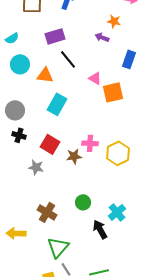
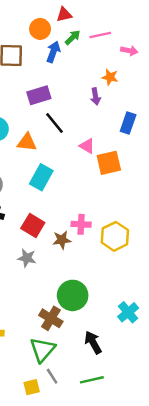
purple arrow: (102, 37) -> (96, 96), turned -120
gray star: (36, 167) -> (27, 258), moved
green circle: (83, 202) -> (73, 295), size x1.6
brown cross: (47, 212) -> (51, 318), moved
cyan cross: (117, 212) -> (128, 312), moved
black arrow: (100, 229) -> (93, 342), moved

